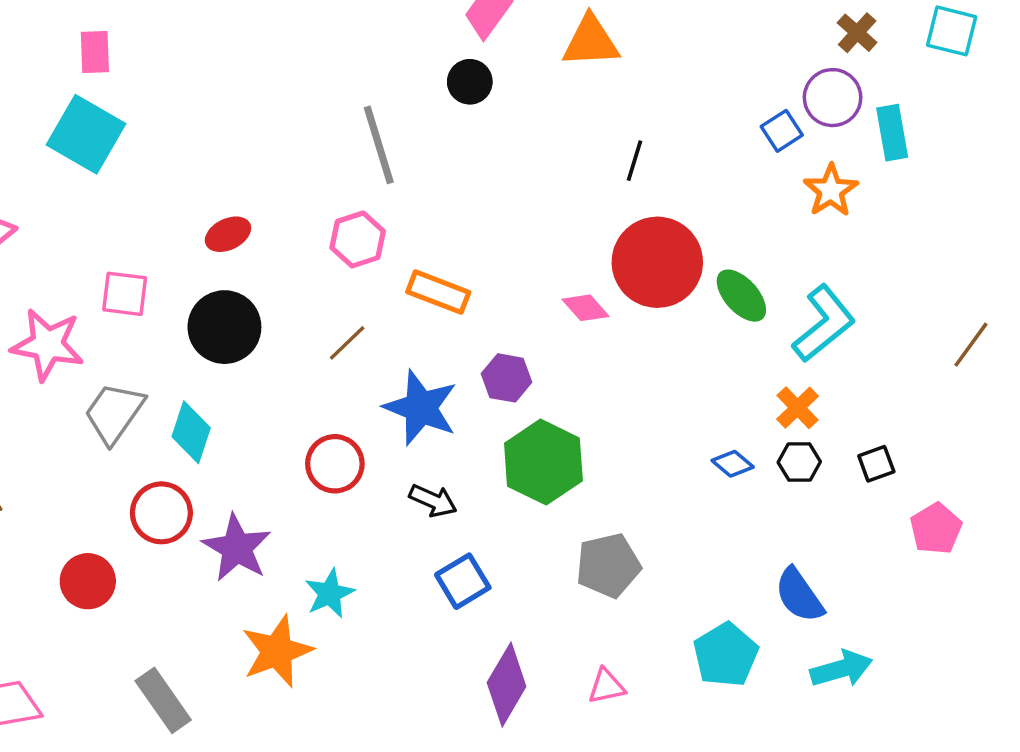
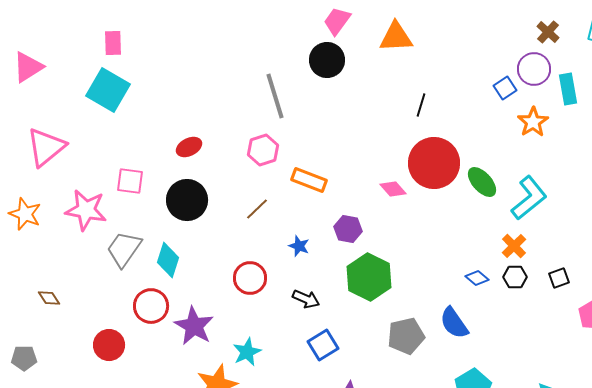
black circle: (470, 82) -> (327, 60), size x1.4
blue star: (421, 408) -> (299, 246), size x0.5
blue semicircle: (799, 595) -> (454, 323), moved

